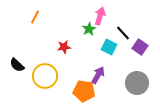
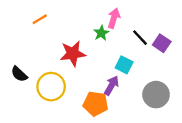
orange line: (35, 17) -> (40, 19), turned 32
red star: (64, 47) -> (73, 54), size x1.6
cyan square: (109, 47) -> (124, 65), moved
purple square: (140, 47) -> (162, 43), moved

